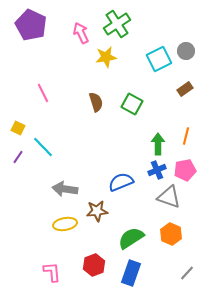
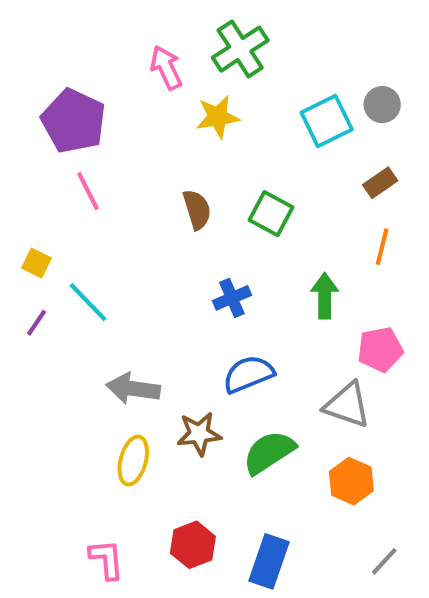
purple pentagon: (31, 25) -> (74, 121), moved
orange line: (186, 136) -> (382, 247), moved
blue cross: (157, 170) -> (232, 298), moved
yellow ellipse: (65, 224) -> (133, 461), turned -65
green semicircle: (131, 238) -> (269, 452), moved

